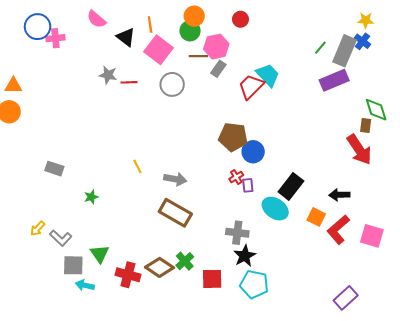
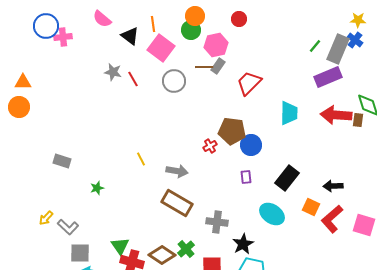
brown line: (198, 56) -> (204, 67), moved
cyan trapezoid: (268, 75) -> (289, 113), moved, turned 45
red line: (129, 82) -> (133, 79), turned 63
red arrow: (359, 150) -> (336, 115), moved, turned 128
red cross: (236, 177) -> (210, 146), moved
cyan ellipse: (275, 209) -> (272, 214), moved
gray cross: (237, 233) -> (217, 222), moved
green triangle: (100, 254) -> (120, 246), moved

